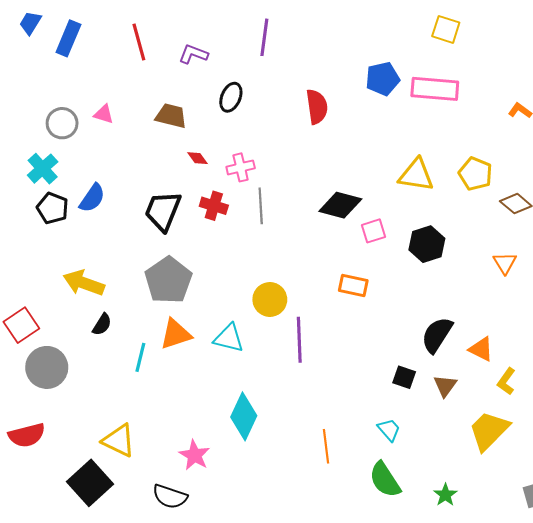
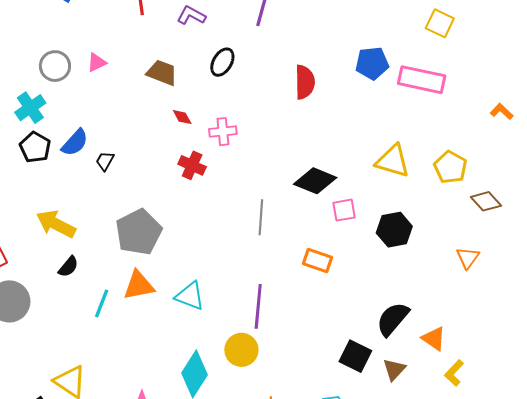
pink triangle: (104, 114) -> (97, 63), turned -50
gray line: (261, 206) -> (261, 217), moved
black trapezoid: (163, 211) -> (105, 161), moved, size x0.5
yellow circle: (270, 299) -> (241, 350), moved
black square: (404, 377) -> (355, 356), size x1.4

